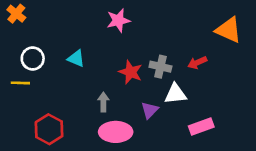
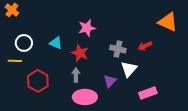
pink star: (118, 20) -> (87, 28), moved
red star: (131, 72) -> (80, 53), moved
white triangle: (175, 94) -> (129, 69), turned -42
red hexagon: (49, 129) -> (38, 81), moved

